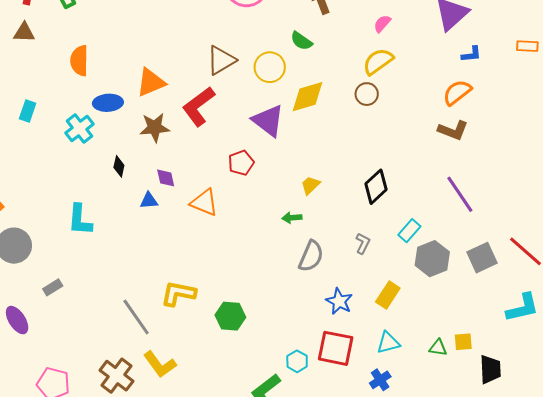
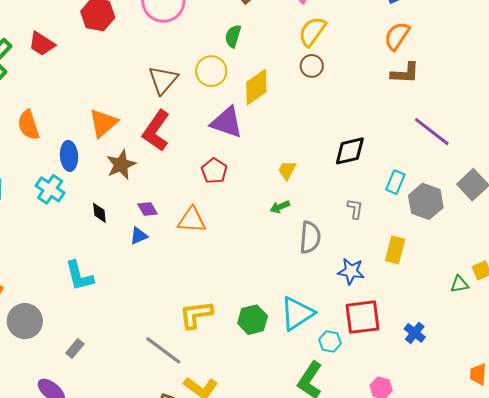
green semicircle: (301, 41) -> (233, 36), turned 90
blue ellipse: (108, 103) -> (69, 156), turned -72
black diamond: (376, 187) -> (350, 151), turned 48
cyan triangle: (388, 343) -> (297, 313), moved, size x1.5

